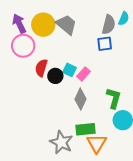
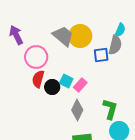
yellow circle: (43, 25) -> (80, 36), moved
gray semicircle: (109, 25) -> (115, 45), moved
pink circle: (23, 46) -> (36, 57), moved

